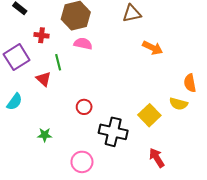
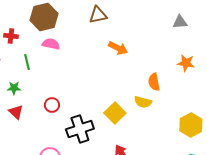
red triangle: (44, 79) -> (16, 112), moved
black cross: (113, 132) -> (80, 129), turned -32
green star: (45, 135) -> (14, 88), moved

